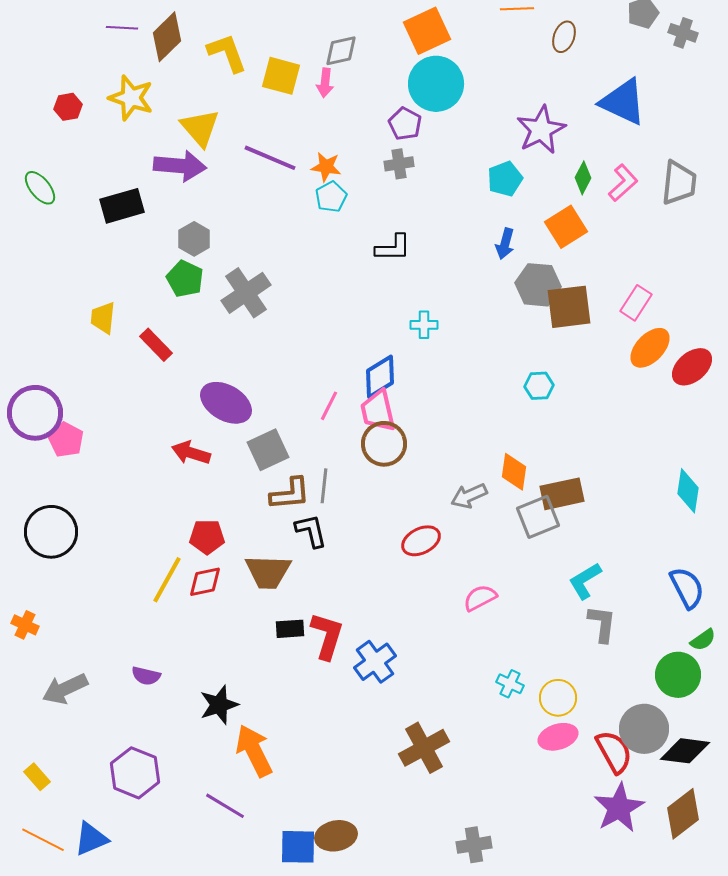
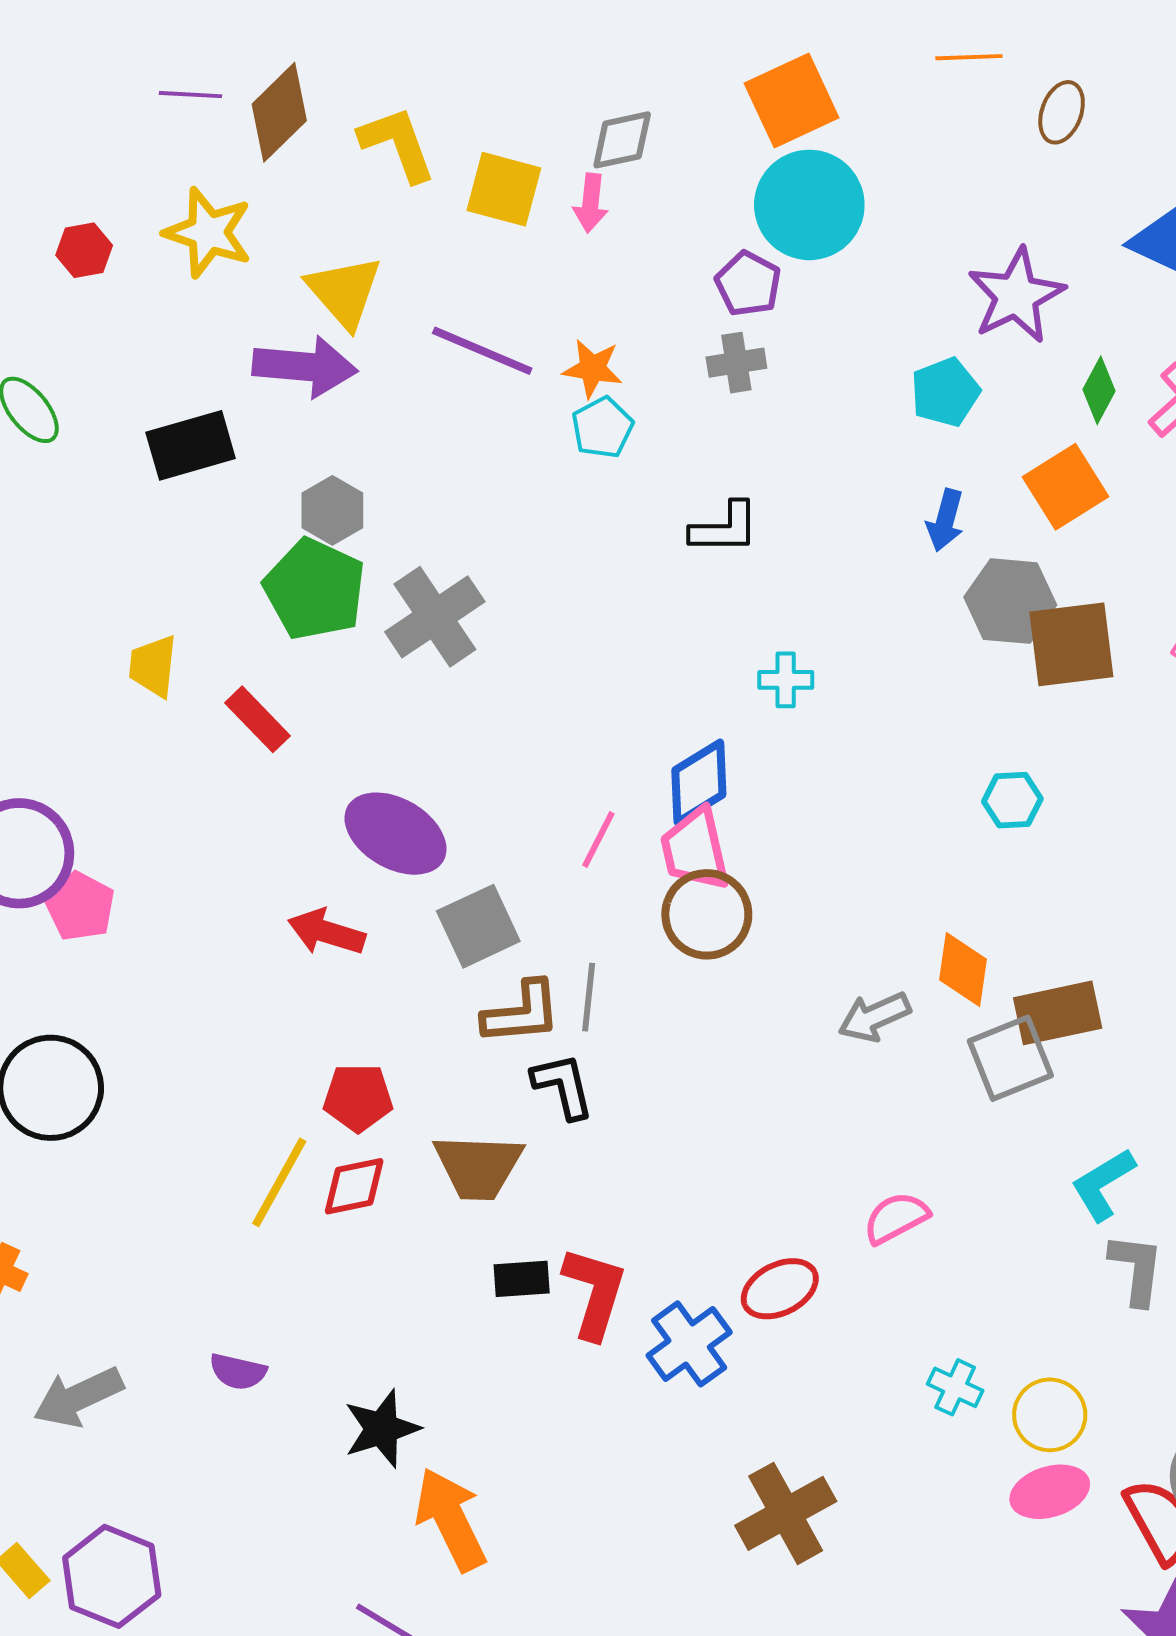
green pentagon: (185, 279) -> (315, 589), size x1.4
red ellipse: (421, 541) -> (780, 1289), moved
purple hexagon: (135, 773) -> (112, 1576), moved

